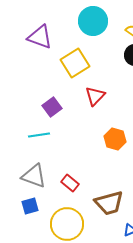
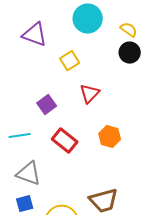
yellow square: (75, 63) -> (70, 61), size x0.7
cyan line: (39, 135) -> (20, 136), moved
red rectangle: (70, 183) -> (65, 141), moved, size x1.4

